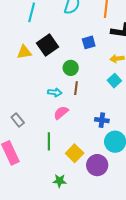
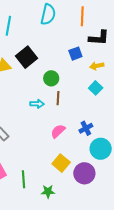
blue square: (89, 42) -> (75, 54), moved
pink semicircle: (61, 113) -> (58, 131), moved
blue cross: (102, 120) -> (86, 128), turned -32
green line: (49, 141) -> (24, 179), moved

